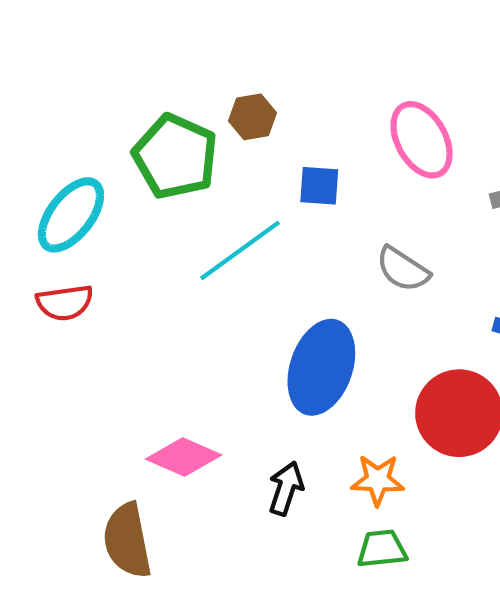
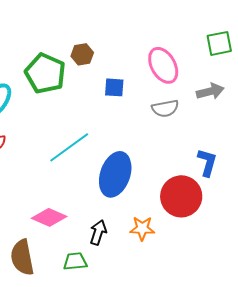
cyan line: (240, 250) -> (69, 147), moved
gray semicircle: (403, 269) -> (165, 108), moved, turned -44
green trapezoid: (382, 549) -> (75, 261), moved

